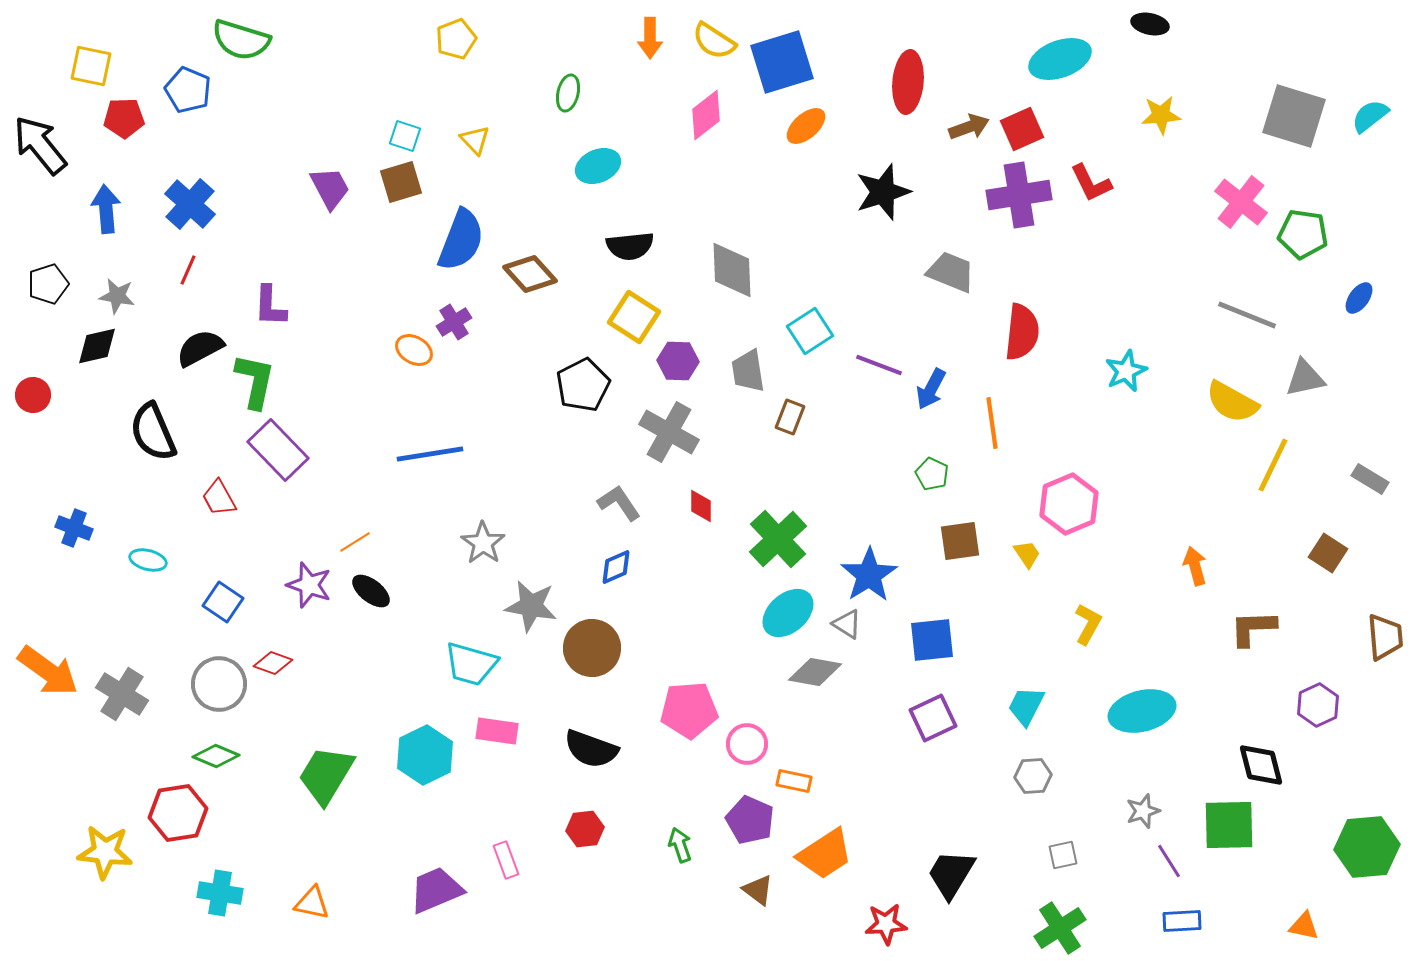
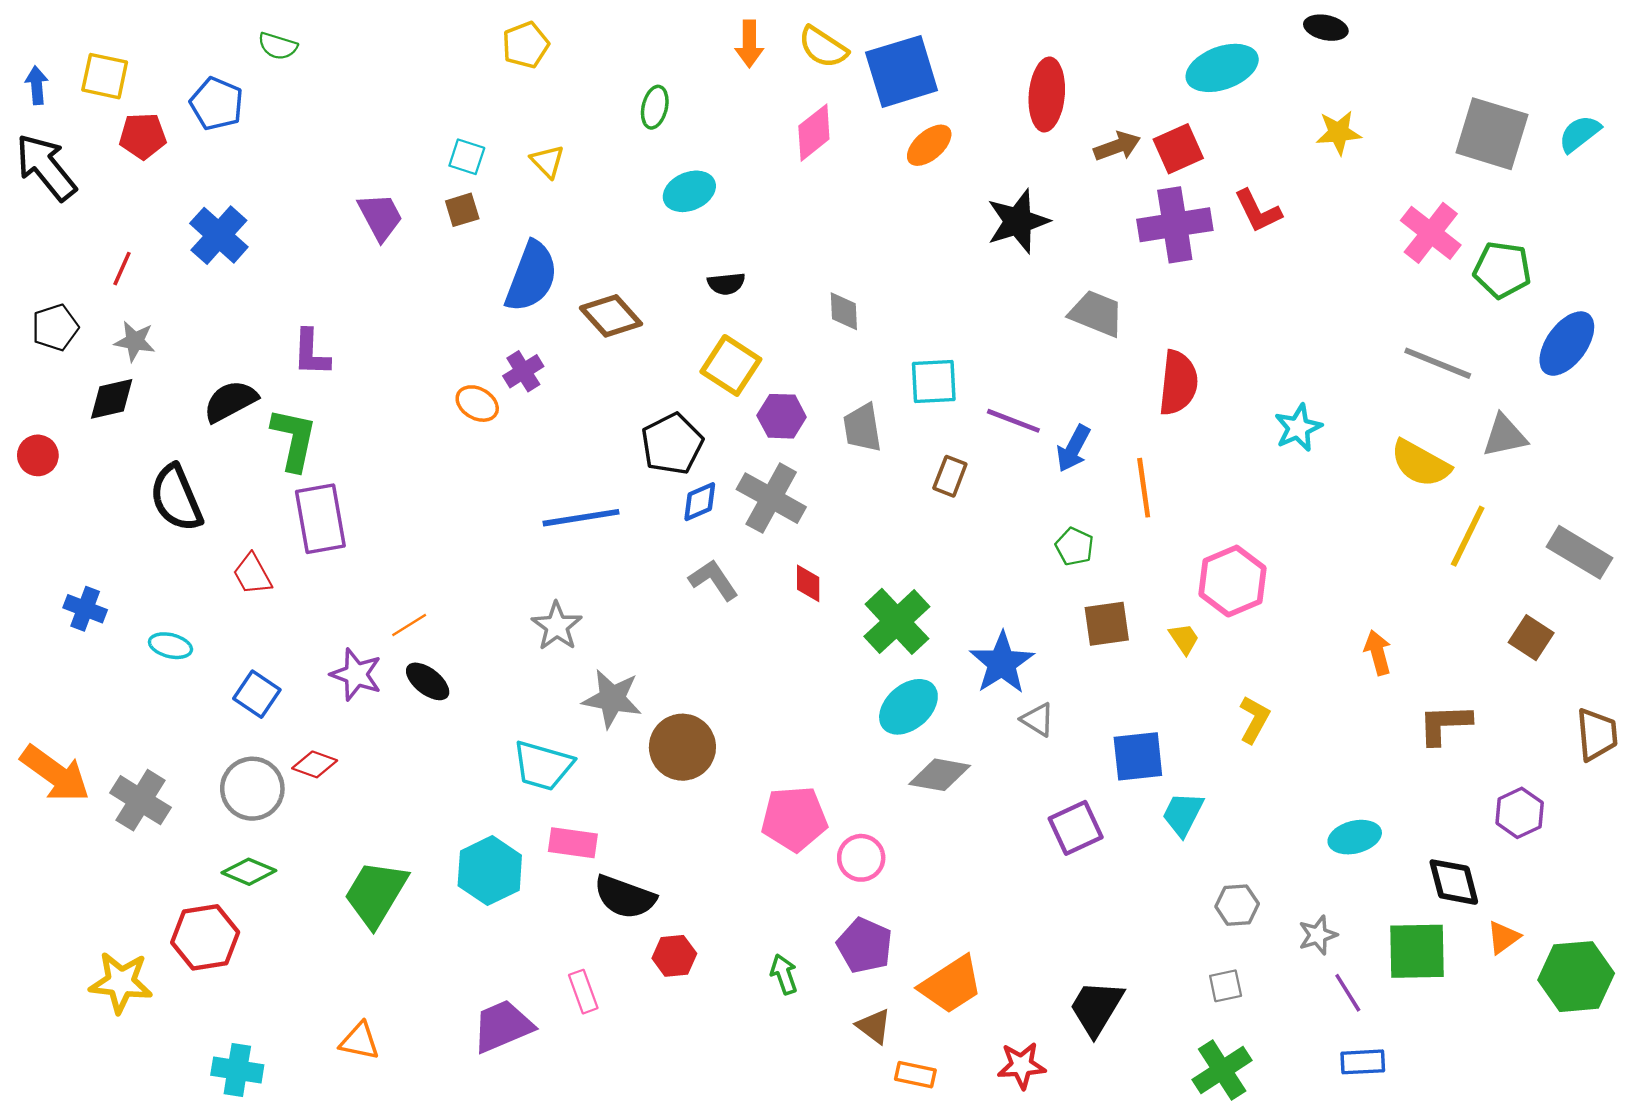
green semicircle: (241, 40) -> (278, 46), size x0.6
brown square: (401, 182) -> (462, 210), size x0.7
blue arrow: (106, 209) -> (37, 85), moved, size x0.7
black semicircle: (630, 246) -> (726, 284), size x0.7
red line: (188, 270) -> (122, 269), moved
gray diamond: (732, 270) -> (844, 311), size x0.6
blue ellipse: (1359, 298) -> (1567, 344), size x1.8
cyan square: (810, 331) -> (934, 382), turned 30
brown rectangle: (790, 417) -> (950, 476), moved
purple rectangle: (278, 450) -> (320, 519), turned 34
blue line: (430, 454) -> (581, 518), moved
gray rectangle: (1370, 479) -> (1580, 552), size x1.5
blue diamond: (616, 567) -> (700, 502), moved
gray triangle: (847, 624) -> (1038, 719), moved
blue square: (932, 640) -> (1138, 756), moved
cyan ellipse: (1142, 711) -> (1355, 837), moved, size x0.7
black semicircle: (591, 749) -> (625, 897), moved
gray hexagon: (1033, 776) -> (1237, 905), moved
orange rectangle: (794, 781) -> (915, 1075), moved
cyan cross: (220, 893) -> (237, 1070), moved
orange triangle: (1304, 926) -> (1503, 937), moved, turned -48

